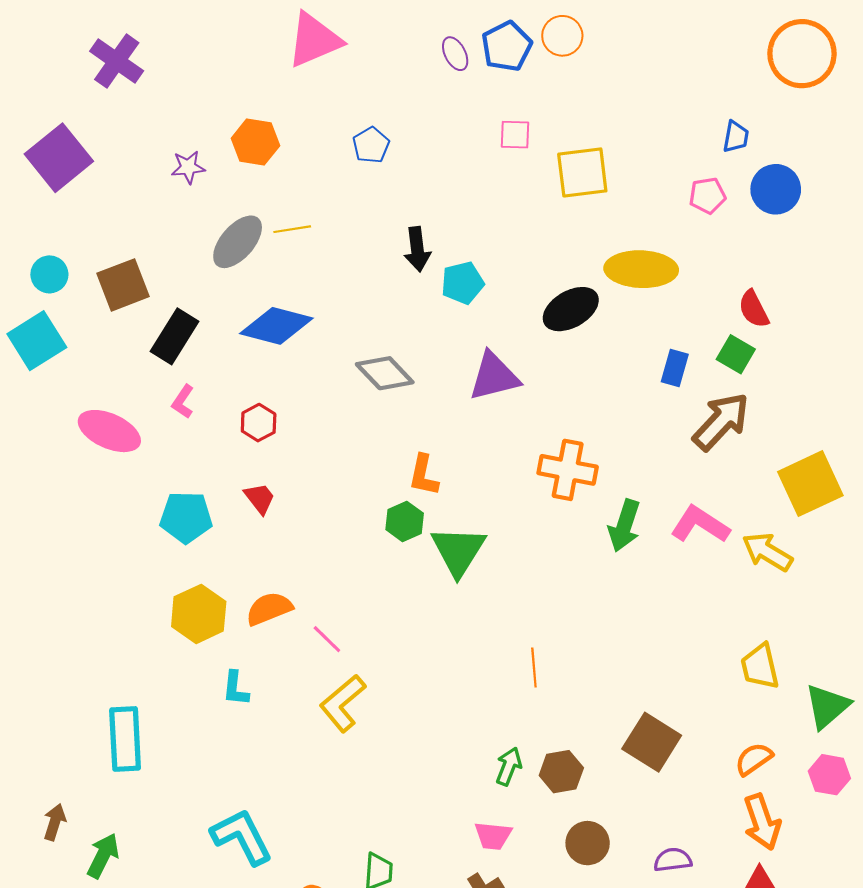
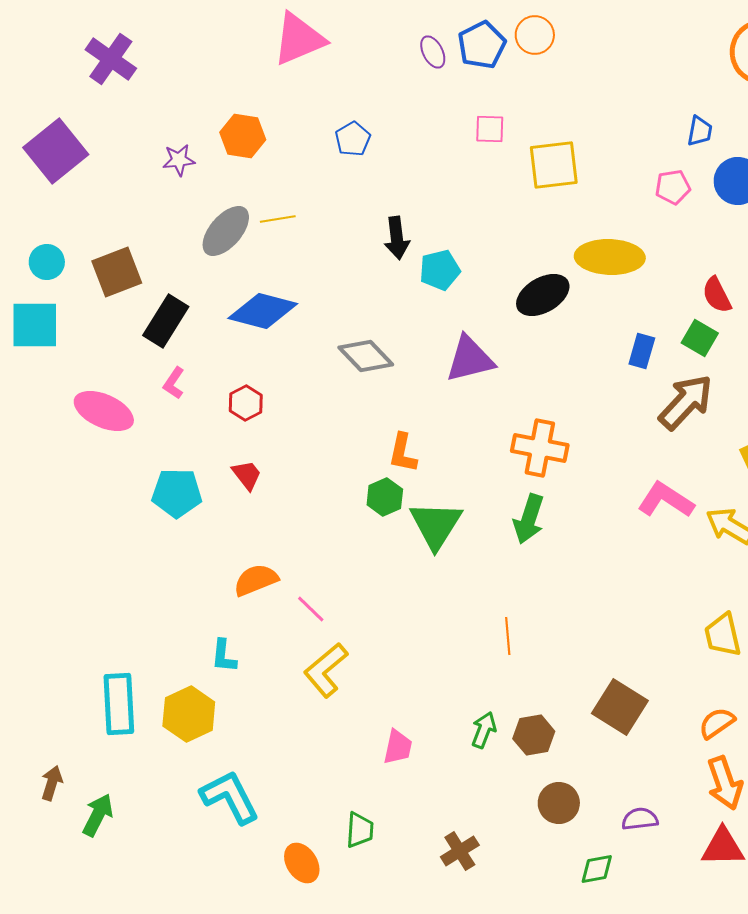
cyan square: (37, 341) -> (35, 325), turned 32
green arrow: (624, 526) -> (529, 519), moved
yellow hexagon: (199, 614) -> (189, 714), moved
pink trapezoid: (493, 836) -> (398, 747), moved, turned -84

